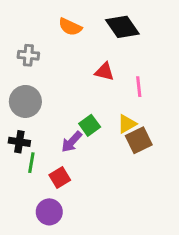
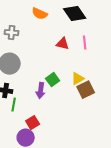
pink line: (139, 87) -> (85, 43), moved
purple arrow: (72, 142) -> (41, 91), turned -35
red square: (60, 178) -> (33, 123), moved

